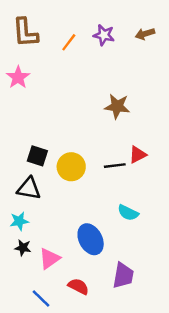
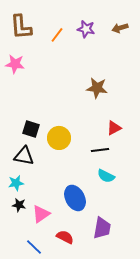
pink star: (18, 77) -> (15, 64), turned -30
black line: (115, 166) -> (100, 150), moved

